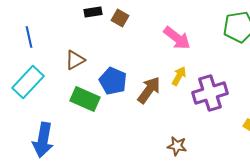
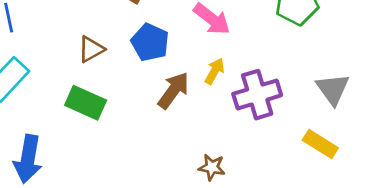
brown triangle: (75, 60) -> (91, 49), moved
blue pentagon: (113, 81) -> (150, 42), moved

